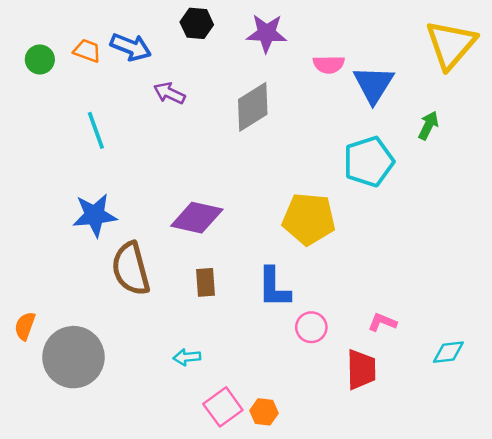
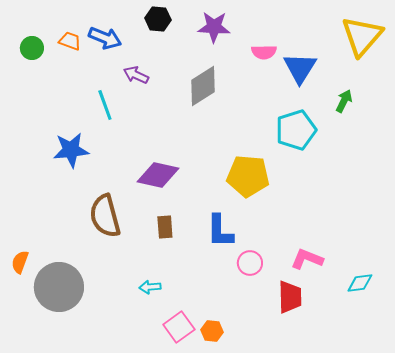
cyan line: (96, 130) -> (105, 105), moved
blue star: (95, 215) -> (71, 150), moved
pink L-shape: (382, 322) -> (307, 259), size x1.4

